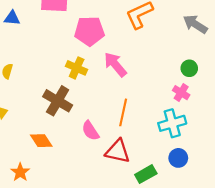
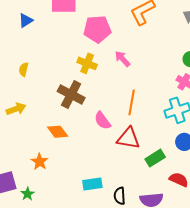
blue triangle: (12, 18) -> (26, 20), turned -35
pink arrow: (115, 65) -> (122, 59), size x0.7

